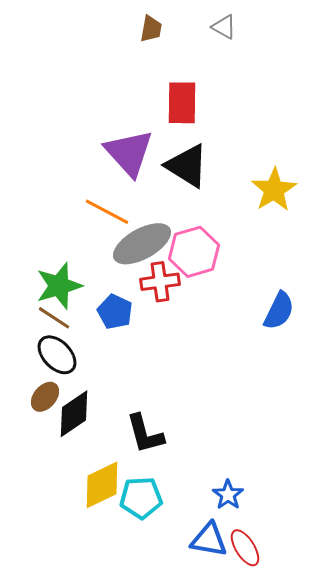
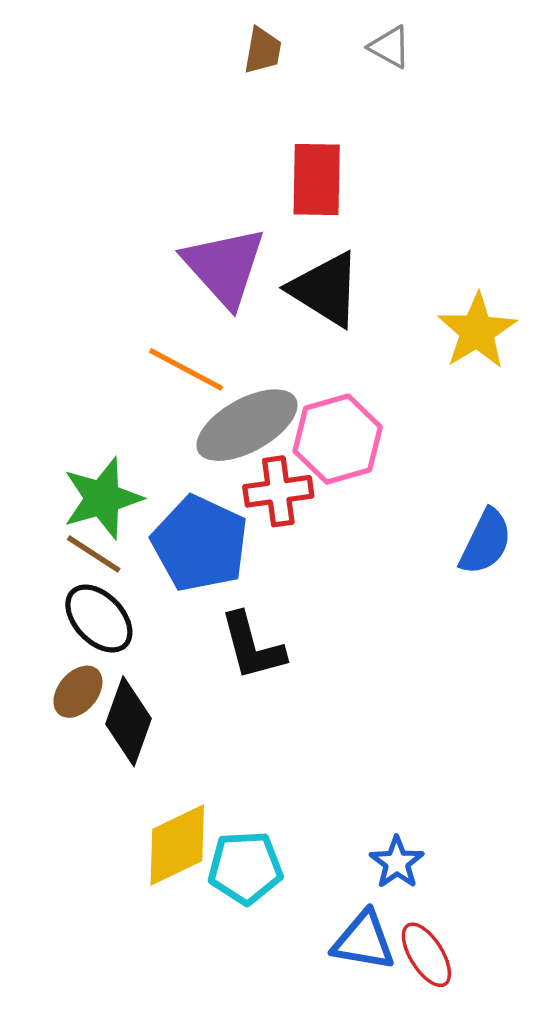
blue pentagon: (115, 312) -> (200, 544), size x1.6
black diamond: (74, 414) -> (129, 721), turned -36
black L-shape: (145, 434) -> (252, 646), moved

